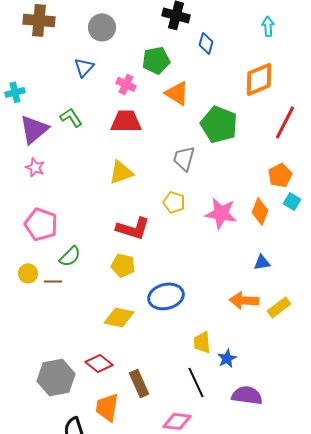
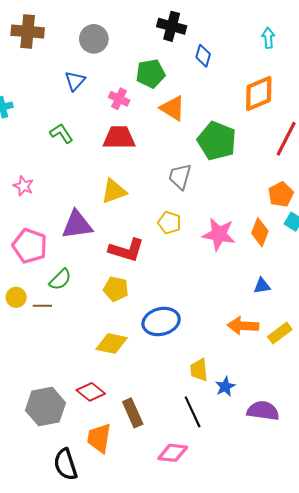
purple triangle: (34, 129) -> (77, 225), moved, turned 32
purple semicircle: (247, 395) -> (263, 411), moved

